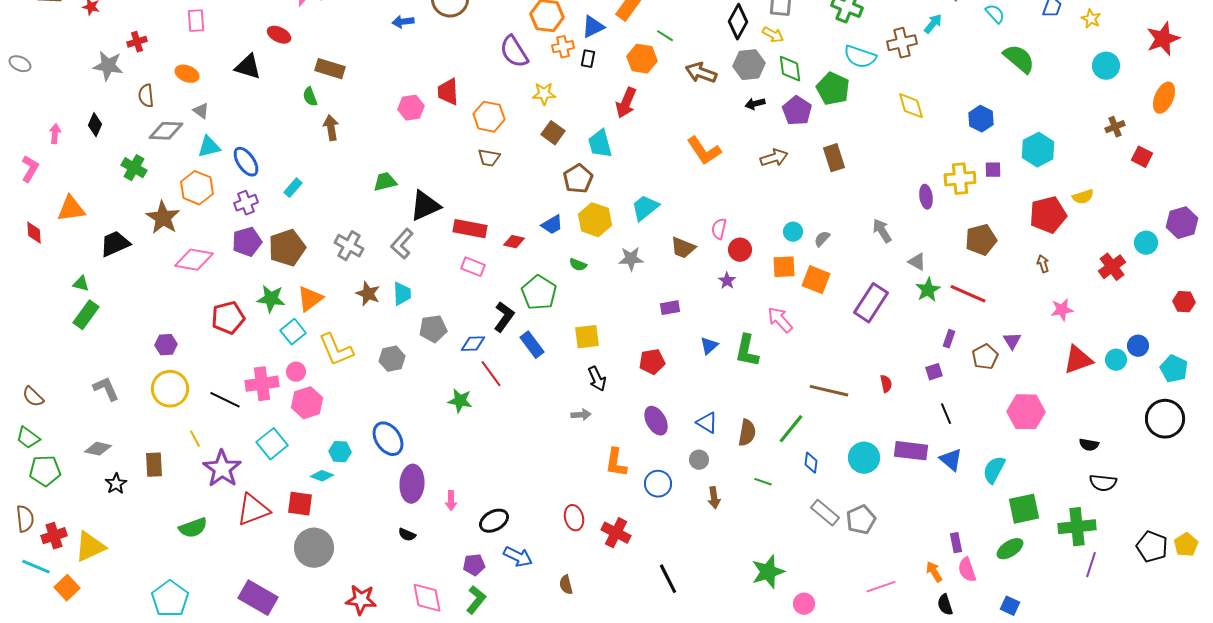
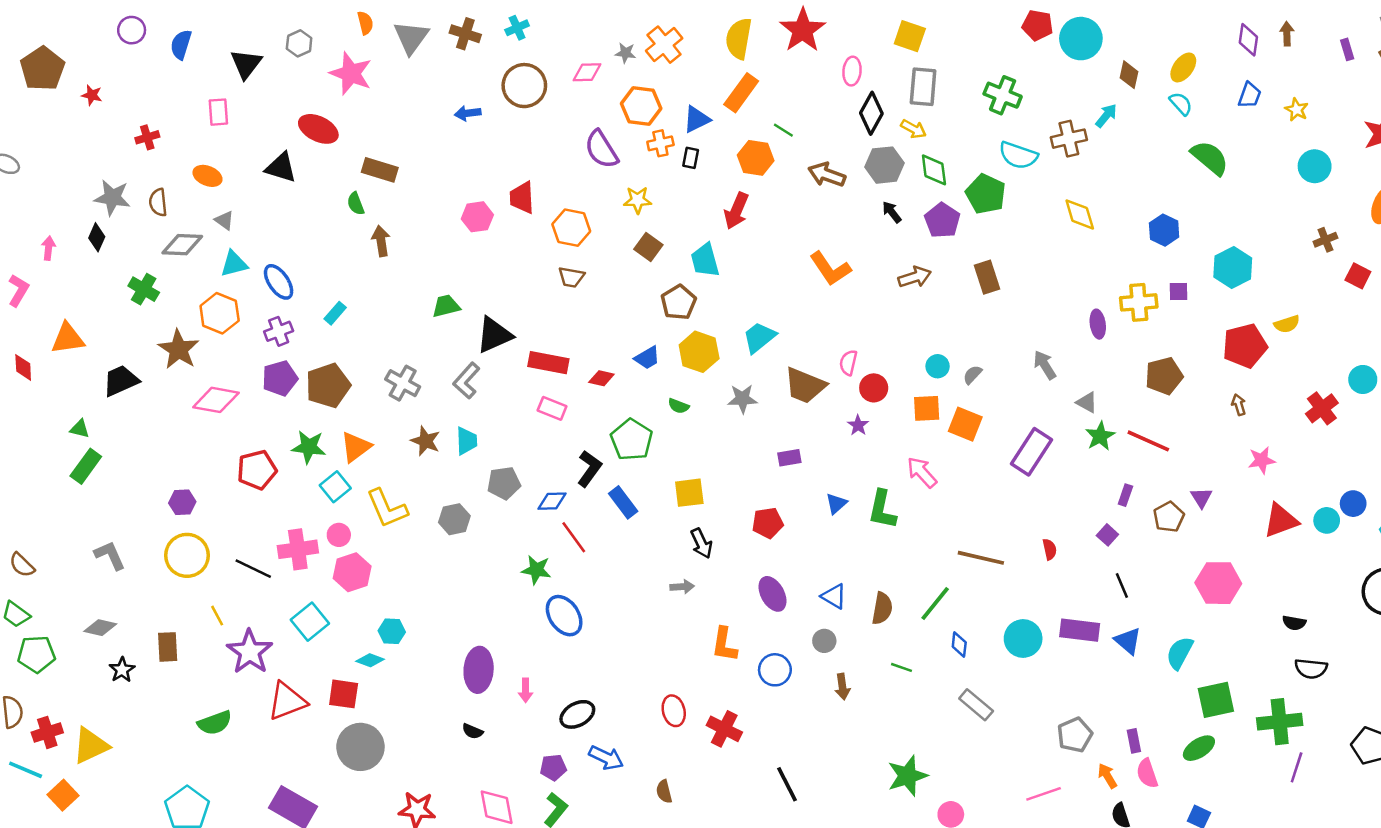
red ellipse: (279, 35) -> (318, 129), size x1.4
gray star: (108, 66) -> (112, 198), moved
black arrow: (755, 104) -> (892, 212), turned 66
brown trapezoid: (683, 248) -> (805, 386), size x1.4
purple square: (934, 372) -> (1107, 535), turned -30
blue ellipse: (388, 439) -> (564, 616), moved
gray pentagon: (861, 520) -> (1075, 735), moved

